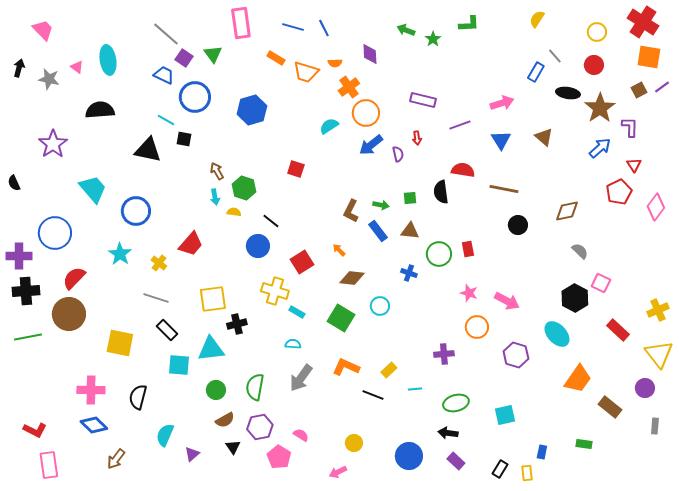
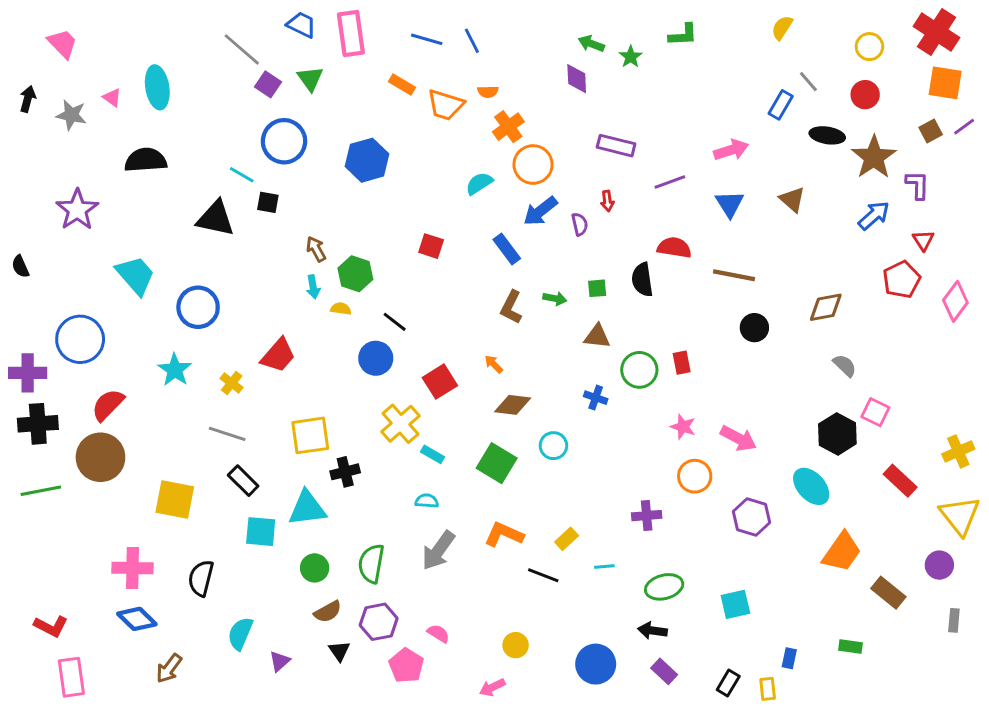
purple diamond: (370, 54) -> (577, 79), moved
blue trapezoid: (164, 75) -> (301, 25), moved
blue rectangle: (378, 231) -> (507, 249), moved
yellow cross: (275, 291) -> (401, 424), turned 32

